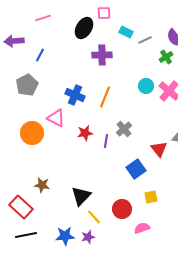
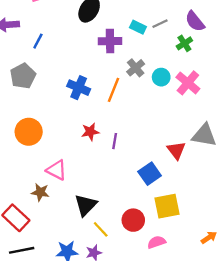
cyan rectangle: (126, 32) -> (138, 27), moved
pink triangle: (56, 118) -> (57, 170), moved
gray cross: (124, 129) -> (136, 68), moved
yellow square: (151, 197) -> (167, 206), size x1.6

